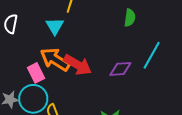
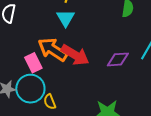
cyan triangle: (55, 26) -> (66, 18), moved

